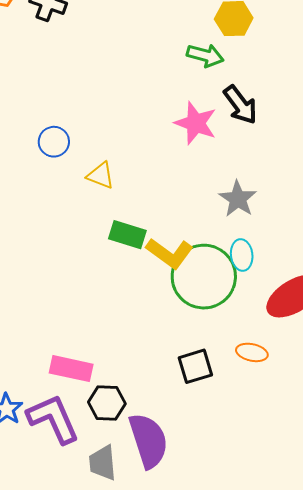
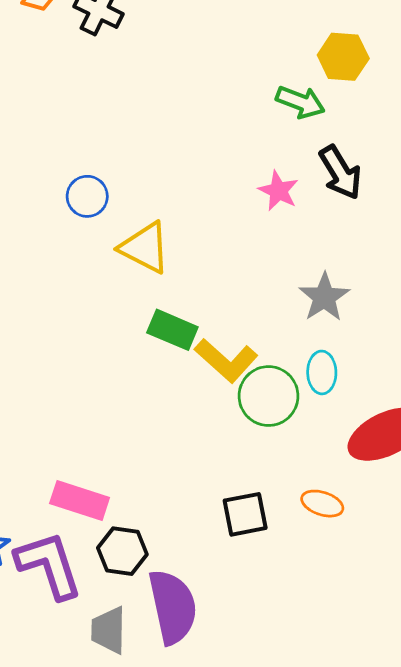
pink star: (196, 123) -> (278, 191), size x0.7
yellow triangle: (101, 176) -> (145, 248), size x1.4
green circle: (204, 277) -> (268, 396), size x0.7

